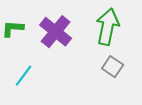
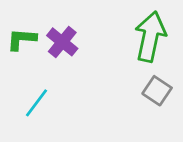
purple cross: (56, 32) -> (62, 42), moved, size x0.7

